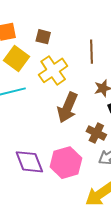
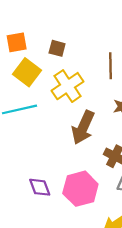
purple diamond: (29, 162) -> (40, 187), size x0.7

